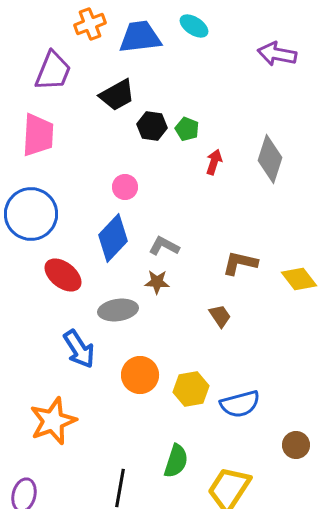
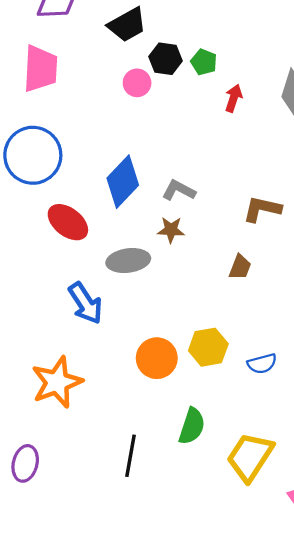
pink circle: (125, 187) -> (137, 83), moved
brown trapezoid: (220, 316) -> (240, 267), turned 55
orange circle: (140, 375) -> (157, 358), moved
blue semicircle: (240, 404) -> (262, 364), size x0.7

